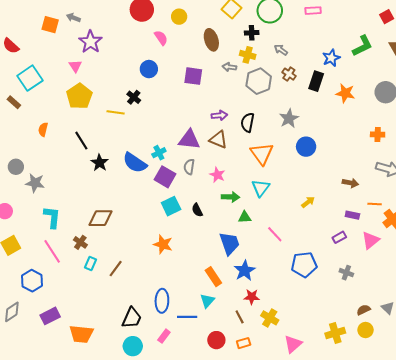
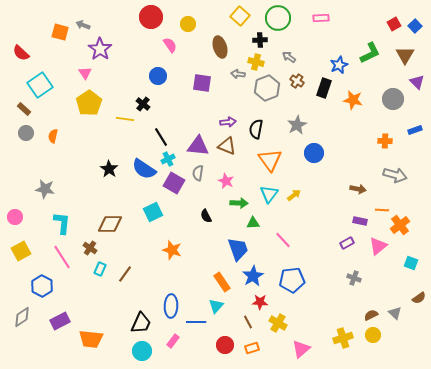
black line: (81, 141) -> (161, 137), moved
gray circle: (16, 167) -> (26, 133), moved
yellow arrow: (308, 202) -> (294, 195), moved
cyan square: (171, 206) -> (153, 212), moved
blue pentagon: (304, 265) -> (292, 280), moved

